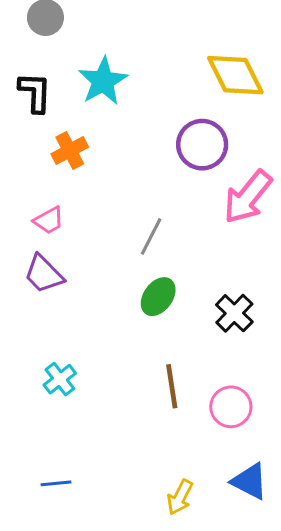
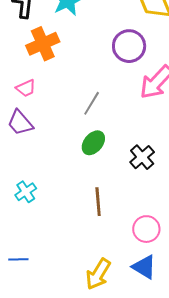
orange cross: (70, 150) -> (43, 44), size x1.4
pink circle: (231, 407) -> (146, 229), moved
yellow arrow: (180, 497) -> (98, 274), size x1.4

